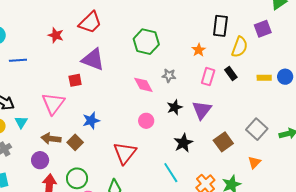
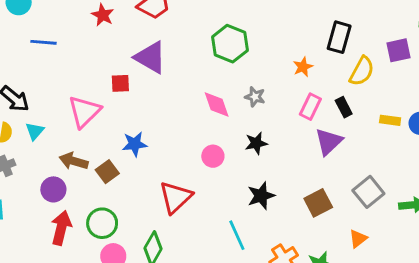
purple triangle: (202, 110) -> (329, 142), moved

